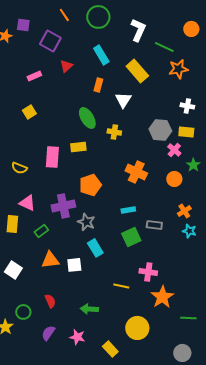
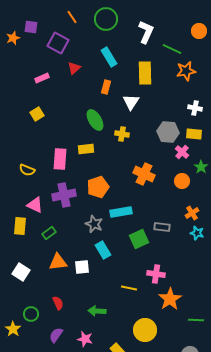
yellow rectangle: (137, 71) -> (145, 73), turned 40
purple cross: (63, 206) -> (64, 195), moved
cyan rectangle: (128, 210) -> (121, 212), moved, size x1.5

